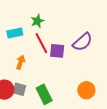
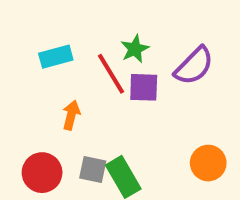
green star: (37, 21) -> (135, 49), moved
gray square: (19, 89) -> (93, 169), moved

